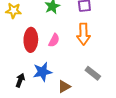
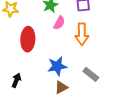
pink semicircle: (54, 40) -> (59, 23), moved
blue star: (42, 72) -> (57, 66), moved

